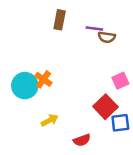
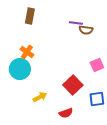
brown rectangle: (60, 20) -> (30, 16), moved
orange cross: (43, 79) -> (27, 52), moved
red square: (105, 107) -> (73, 85), moved

